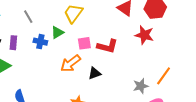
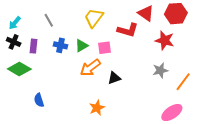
green triangle: (57, 32) -> (82, 46), moved
red L-shape: (107, 46) -> (128, 30), moved
gray star: (141, 86) -> (160, 70), moved

